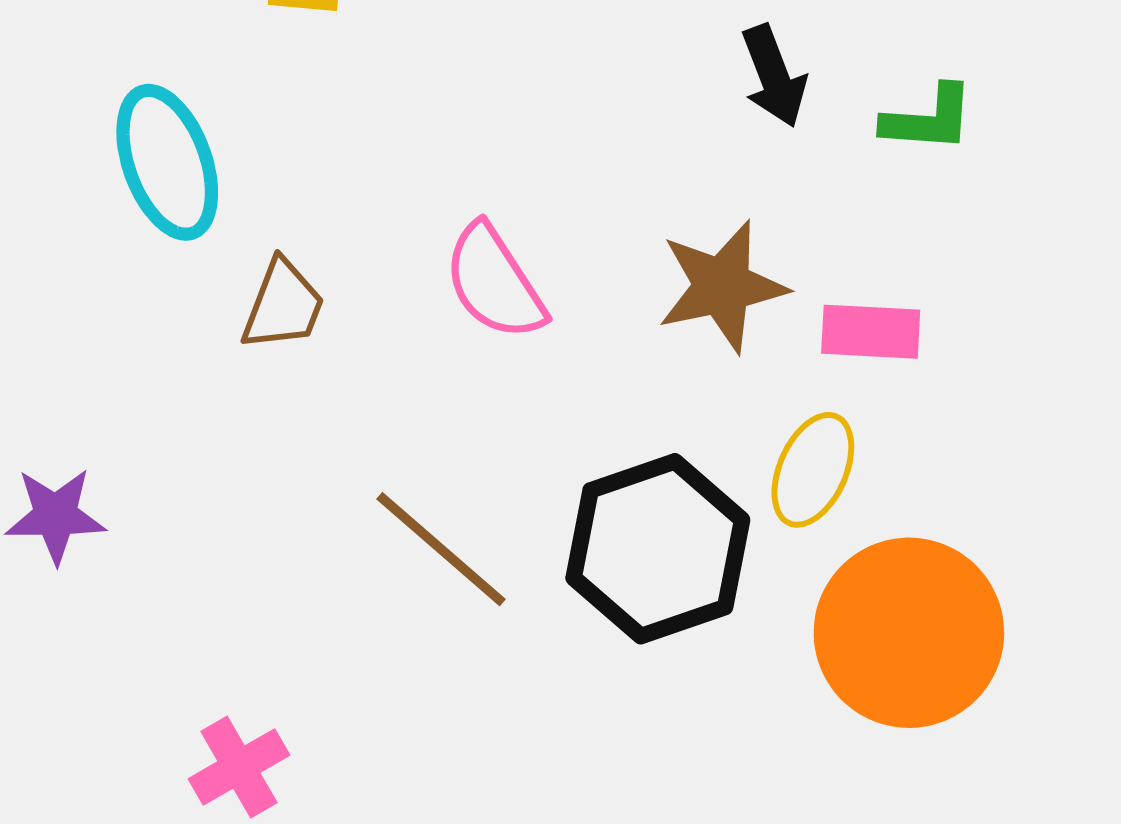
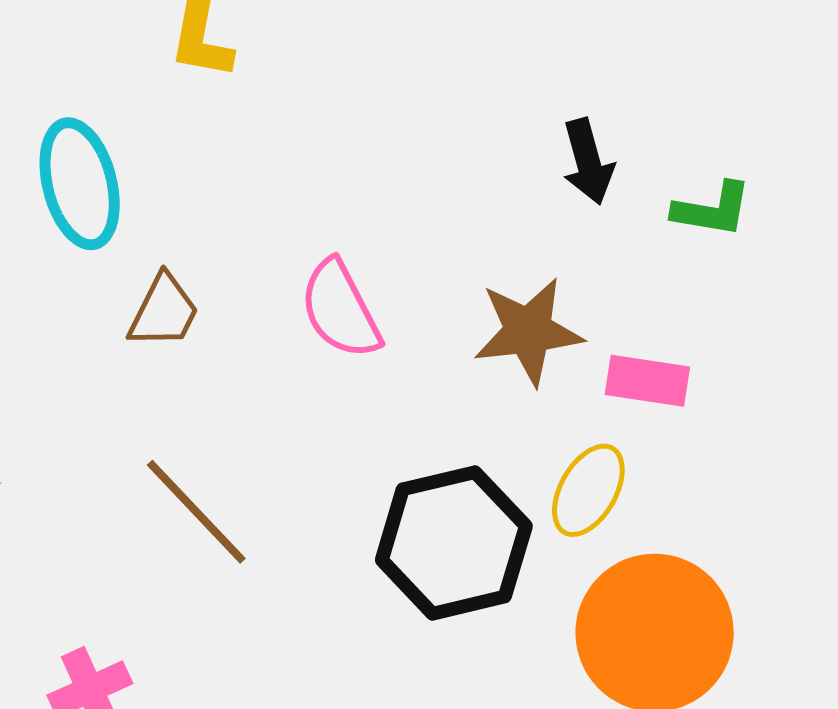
brown line: (441, 549) -> (196, 512), moved

